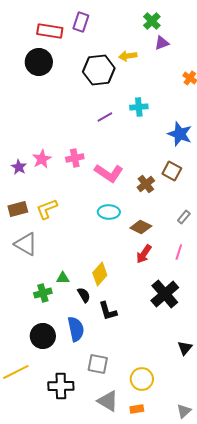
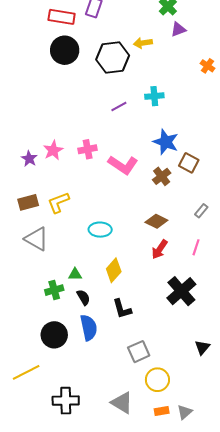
black circle: (39, 62) -> (65, 50), moved
blue star: (180, 134) -> (166, 142), moved
cyan ellipse: (109, 212) -> (100, 230), moved
black semicircle: (84, 295) -> (83, 297), moved
gray square: (98, 364) -> (139, 352), moved, turned -35
black cross: (61, 386) -> (66, 401), moved
orange rectangle: (137, 409) -> (162, 411), moved
gray triangle: (184, 411) -> (185, 412), moved

